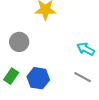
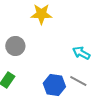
blue hexagon: (38, 78) -> (54, 85), moved

